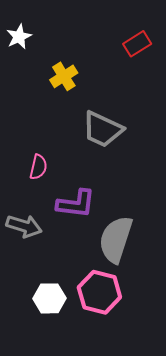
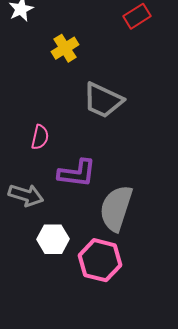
white hexagon: (50, 298) -> (53, 239), moved

